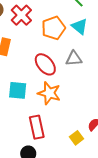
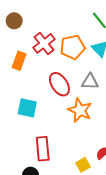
red cross: (21, 15) -> (44, 43), moved
orange star: (49, 93) -> (80, 110), moved

